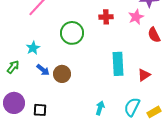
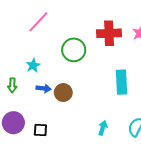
red cross: (106, 17) -> (109, 33), size x1.6
green arrow: (13, 67) -> (12, 85), turned 144
blue arrow: (43, 70) -> (44, 88), turned -32

